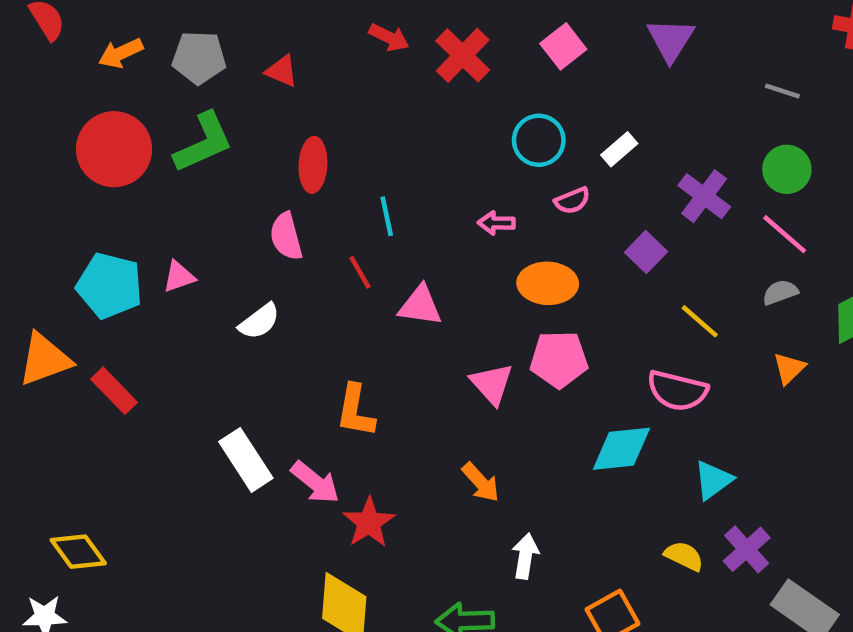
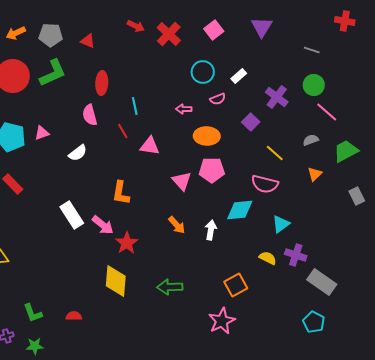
pink line: (785, 234) -> (327, 112), moved
purple cross: (747, 549) -> (296, 255), turned -30
white arrow: (525, 556) -> (211, 230), moved

